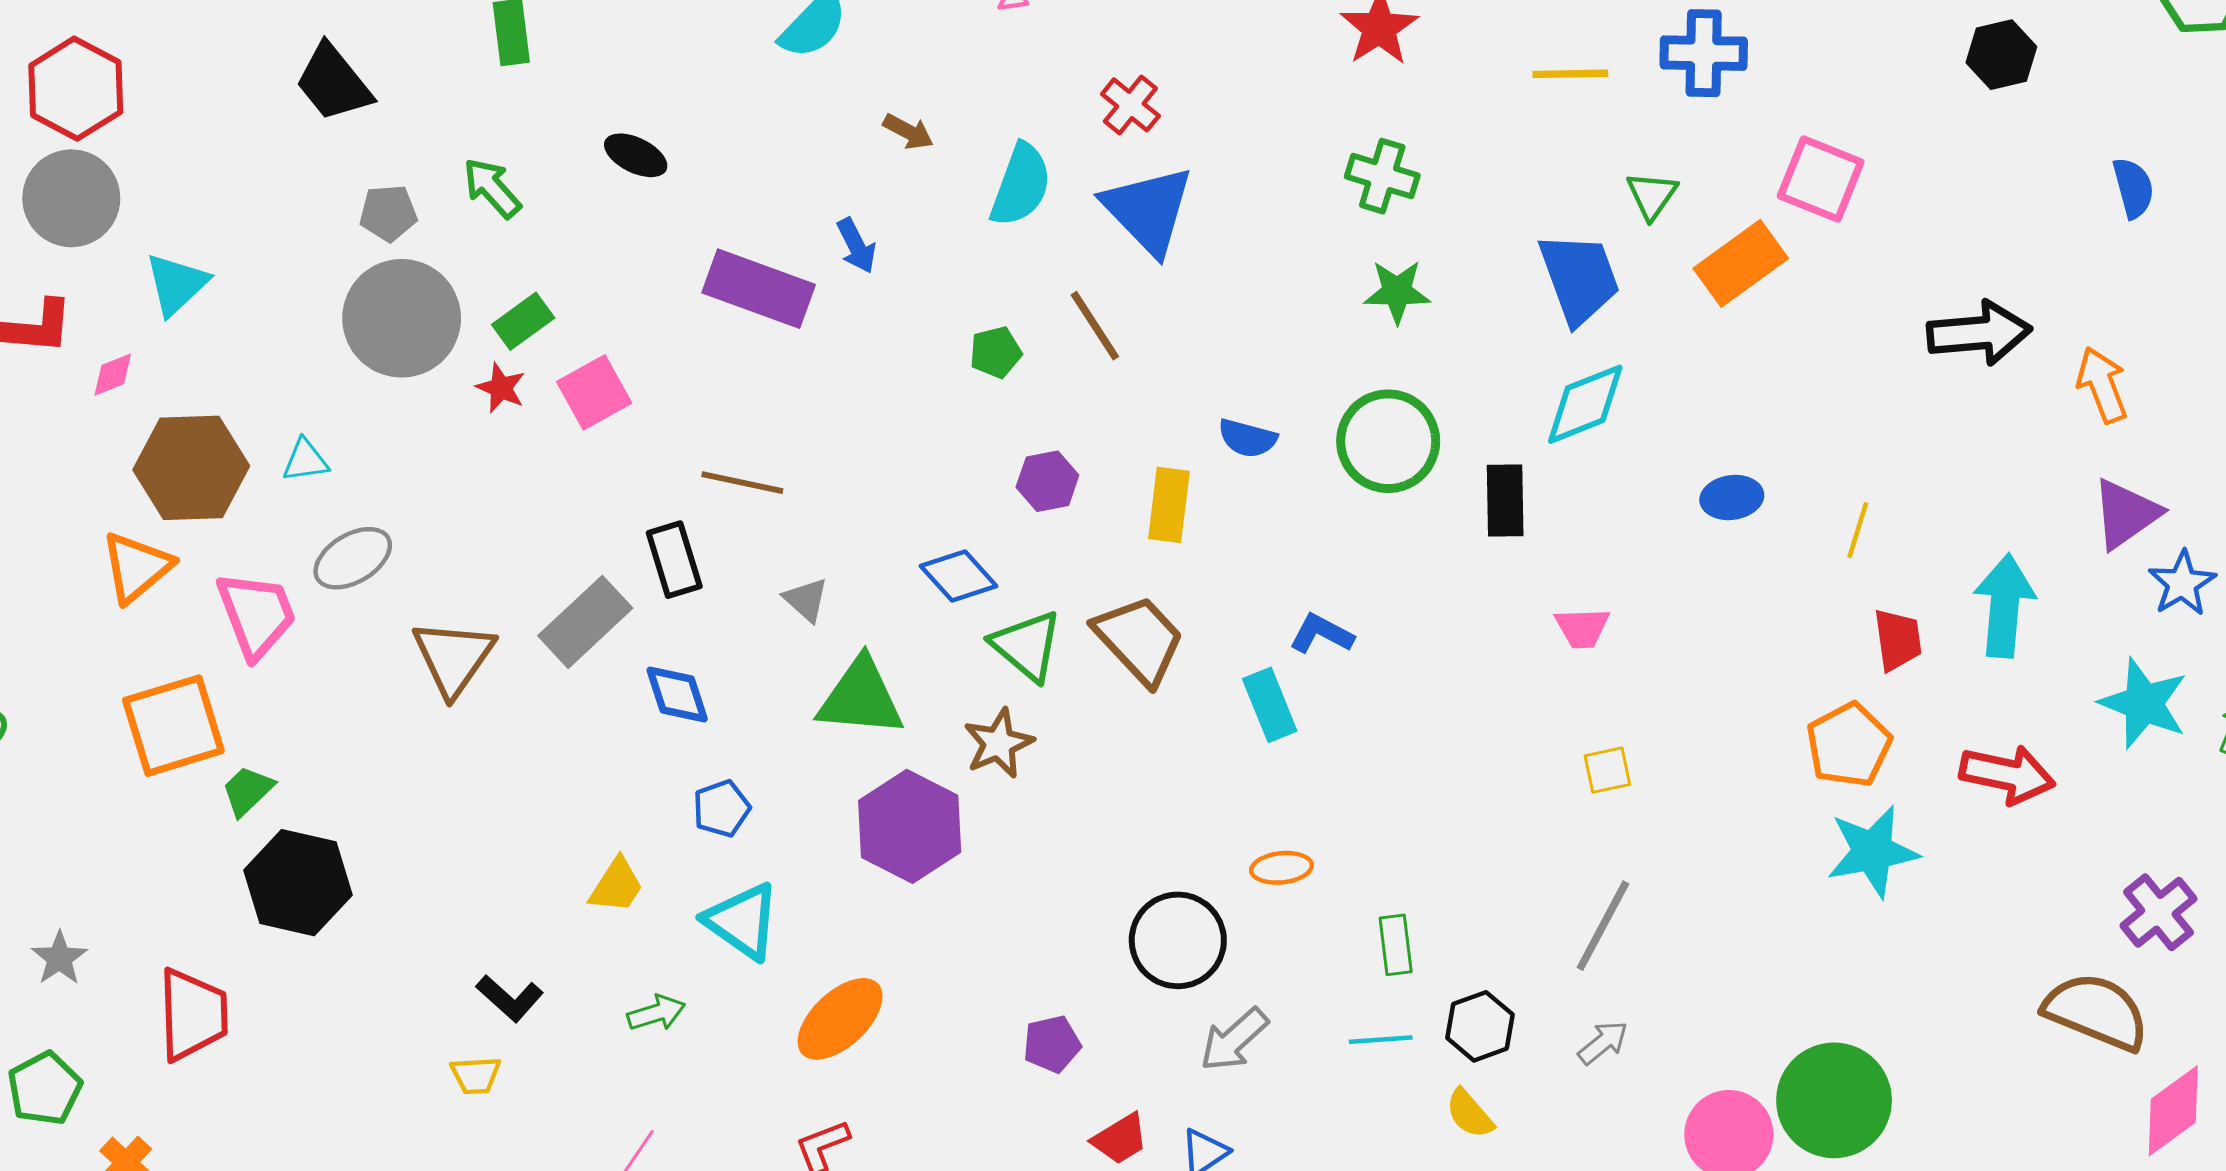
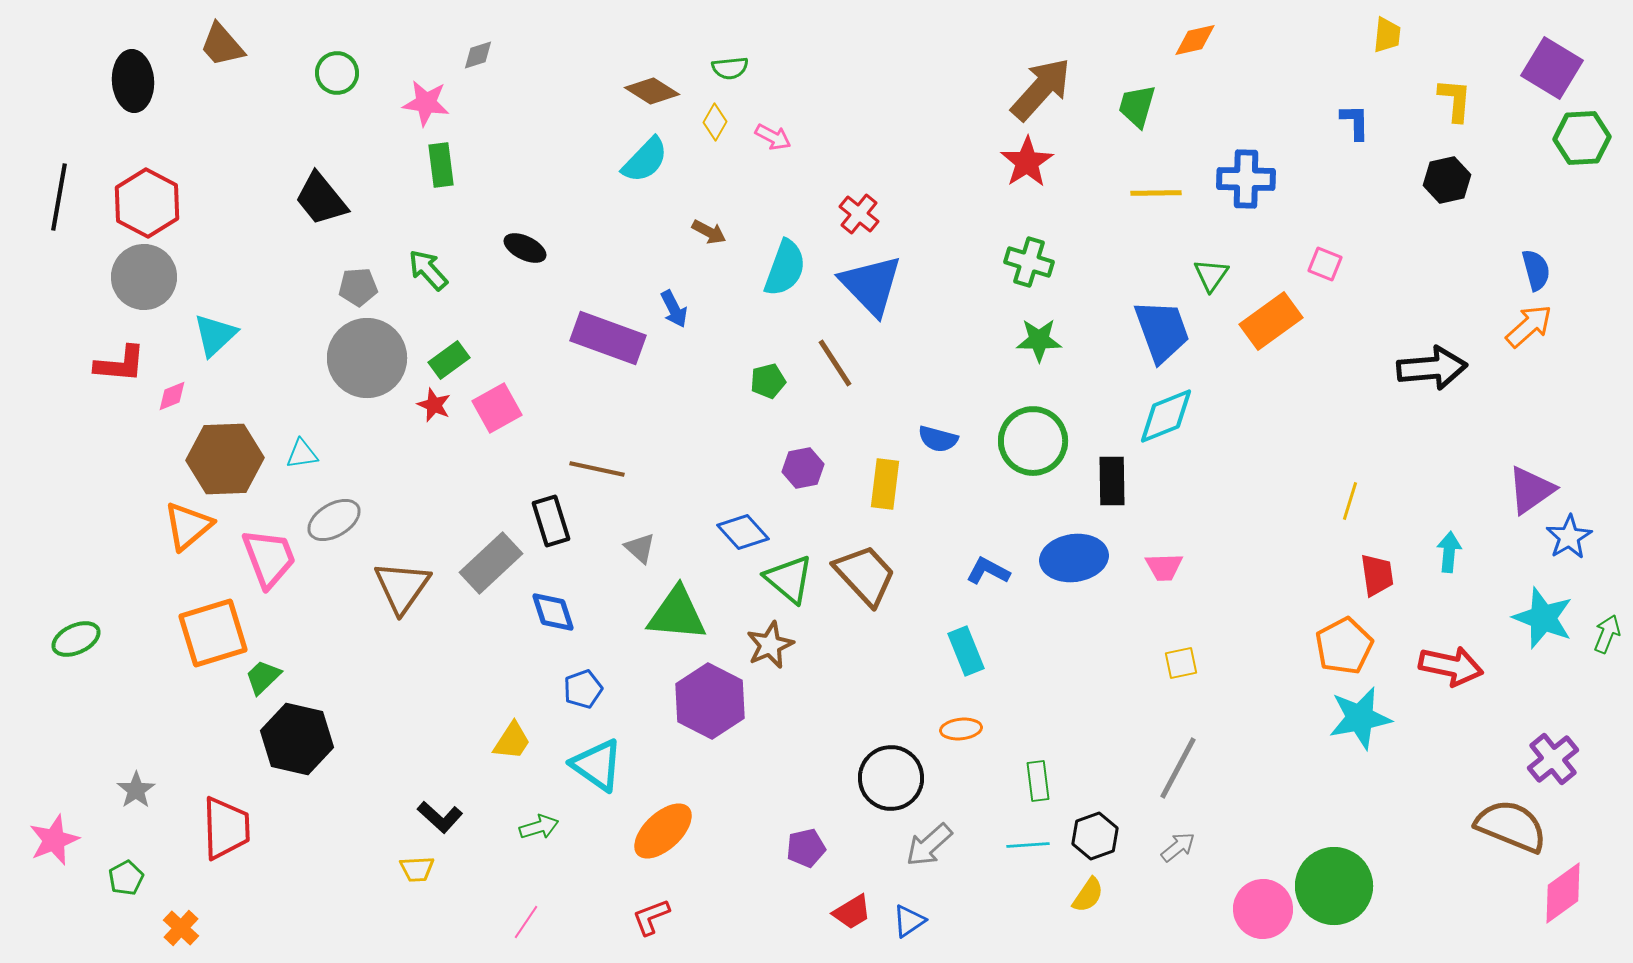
pink square: (1821, 179) -> (1325, 264), size x0.6
orange arrow: (2102, 385) -> (1529, 326), moved, turned 69
blue ellipse: (1732, 497) -> (1074, 558), moved, size x1.6
cyan arrow: (2004, 606) -> (1449, 552), size x0.6
cyan rectangle: (1270, 705) -> (966, 651), moved
green pentagon: (45, 1089) -> (126, 878), size x0.7
yellow semicircle: (1470, 1114) -> (1088, 895), turned -105

